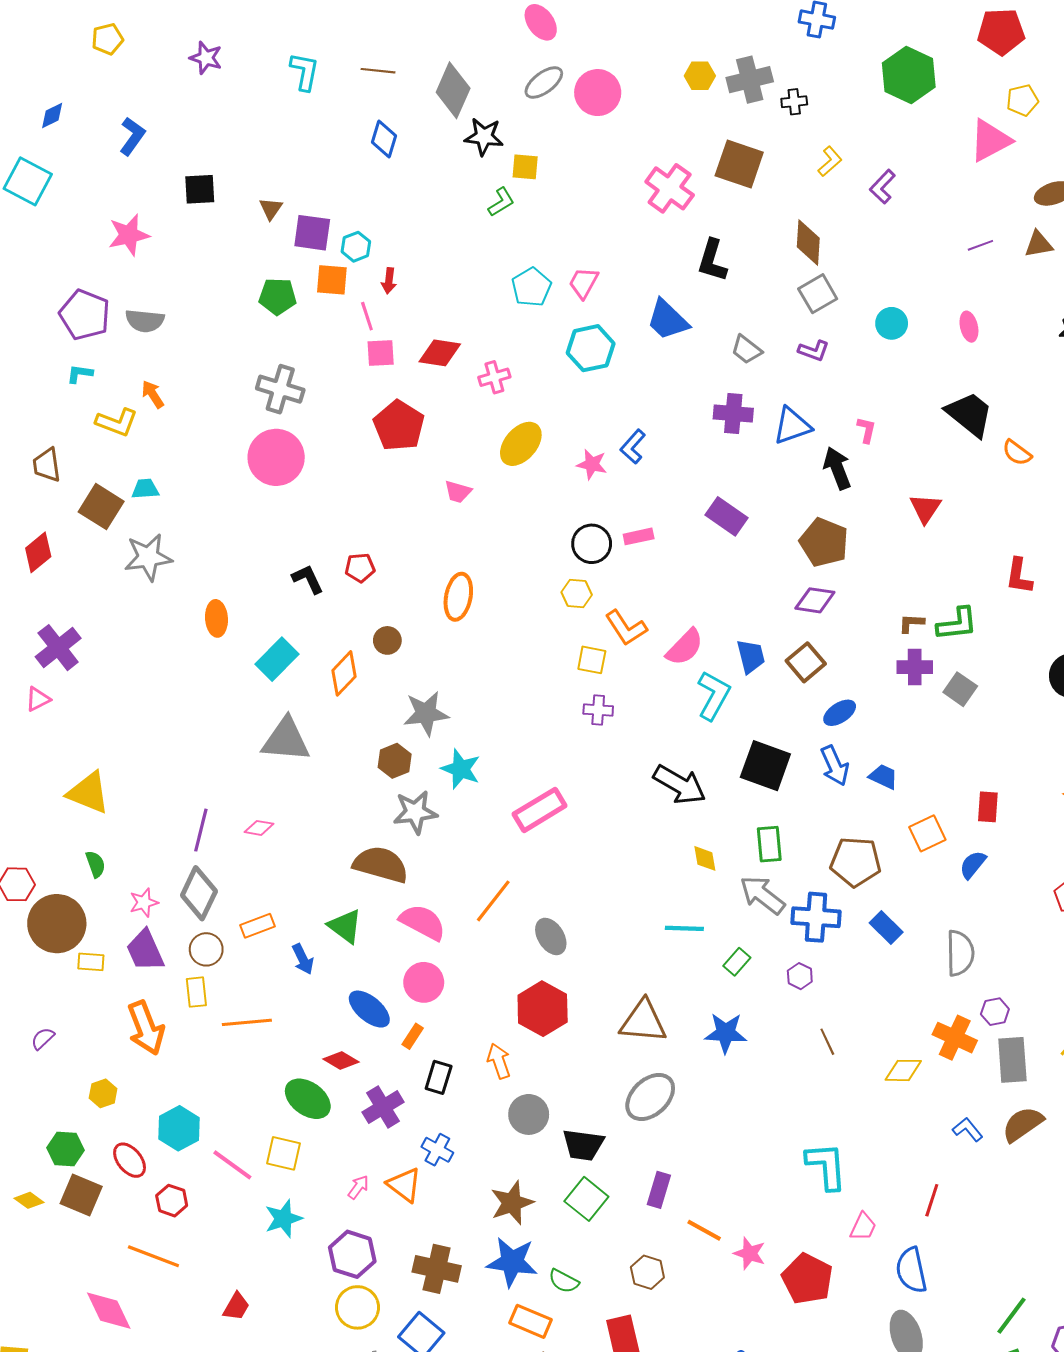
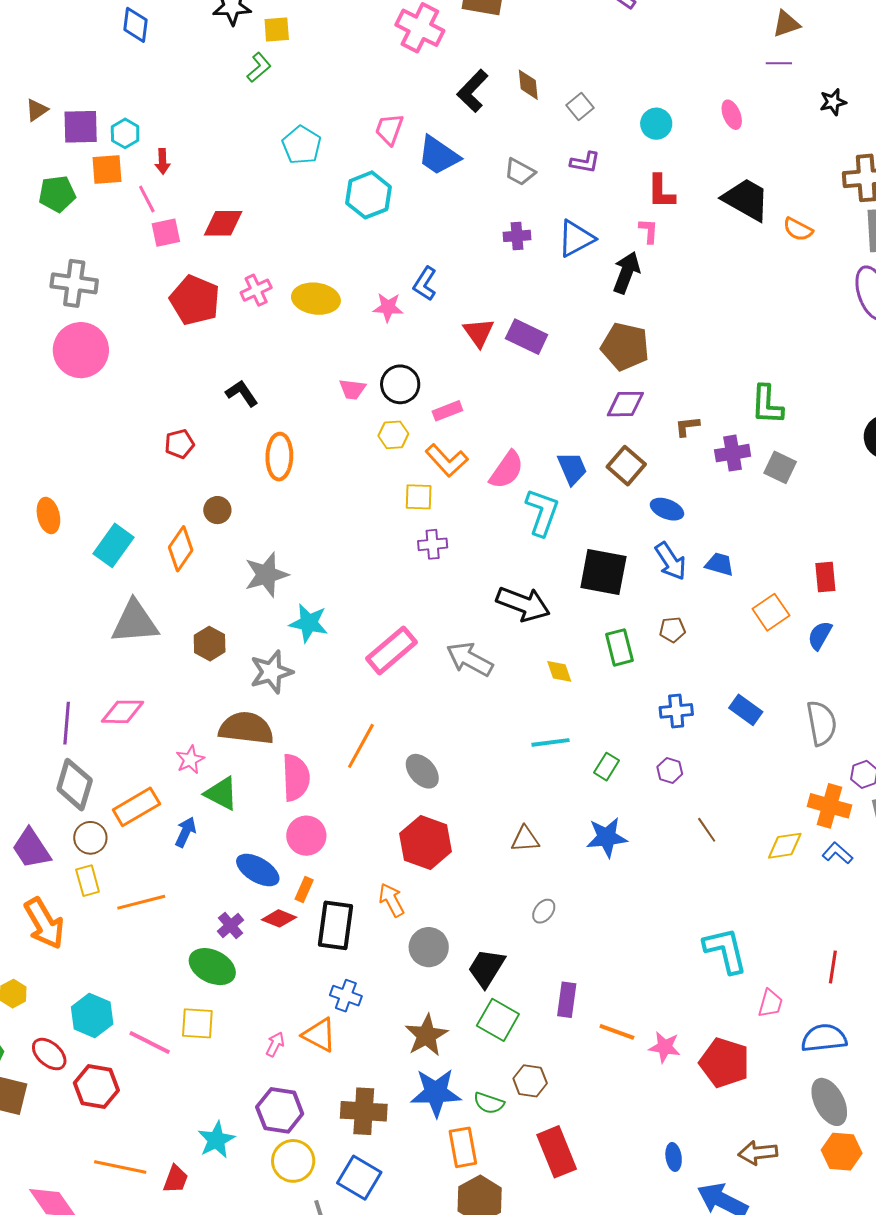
brown triangle: (271, 209) -> (37, 110), turned 30
brown diamond: (808, 243) -> (528, 85), moved, size x0.7
purple line: (980, 245) -> (779, 63), moved, turned 30
black L-shape: (712, 260) -> (473, 91), turned 36
pink trapezoid: (583, 283) -> (389, 129), moved
gray square: (818, 294) -> (580, 106), size x0.7
pink cross: (494, 377) -> (256, 290), moved
purple cross: (733, 414) -> (517, 236), size x0.7
yellow ellipse: (521, 444) -> (316, 299), turned 66
black arrow: (837, 468) -> (626, 273), turned 51
pink trapezoid: (458, 492) -> (352, 389), moved
red triangle: (925, 508) -> (479, 333), moved
pink rectangle: (639, 536) -> (447, 411), moved
red L-shape: (1019, 576) -> (661, 192), moved
black L-shape: (308, 579) -> (242, 393), moved
brown L-shape: (911, 623) -> (687, 426), moved
green L-shape: (957, 624) -> (767, 405), turned 108
blue ellipse: (840, 713) -> (667, 509), turned 64
brown hexagon: (395, 761) -> (210, 644), moved
pink diamond: (259, 828) -> (123, 712), size x1.5
brown pentagon: (856, 862) -> (672, 630), moved, size x0.5
gray arrow: (762, 895) -> (470, 659), moved
pink star: (144, 903) -> (190, 760), moved
blue cross: (816, 917) -> (676, 711), size x0.7
pink semicircle: (423, 922) -> (296, 778), turned 69
orange rectangle: (258, 926) -> (136, 807), size x1.4
blue arrow: (303, 959) -> (186, 832), turned -120
brown triangle: (643, 1021) -> (525, 839), size x0.6
red diamond: (341, 1061) -> (279, 918), moved
black rectangle: (439, 1077) -> (336, 925), size x1.5
gray ellipse: (650, 1097) -> (544, 911), size x0.5
purple cross: (383, 1107) -> (231, 926), moved, size x0.7
blue L-shape: (968, 1129) -> (837, 853), moved
black trapezoid: (583, 1145) -> (486, 968), turned 123
red hexagon: (172, 1201) -> (96, 1087), size x1.4
cyan star: (283, 1219) -> (216, 1140), moved
orange line: (153, 1256) -> (120, 1167), moved
blue semicircle: (911, 1270) -> (824, 1038), turned 105
brown hexagon: (647, 1272) -> (530, 1081), moved
orange rectangle: (530, 1321) -> (463, 1147), turned 66

